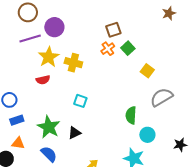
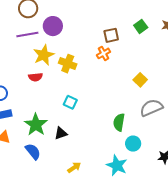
green square: (128, 48) -> (141, 26), moved

